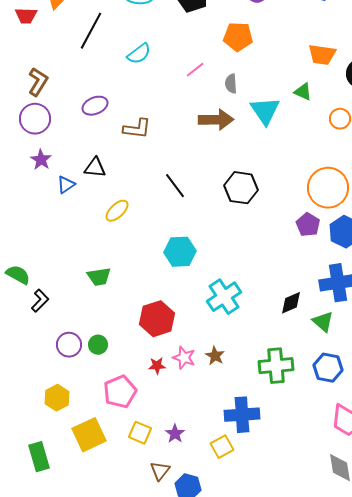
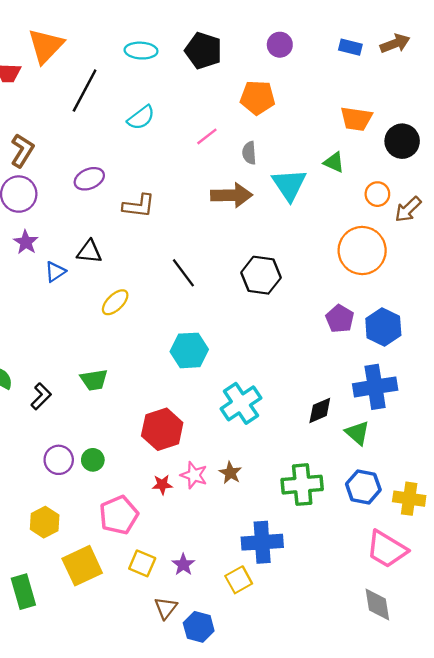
orange circle: (328, 188) -> (362, 251), moved
black L-shape: (40, 301) -> (41, 396), moved

